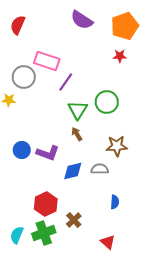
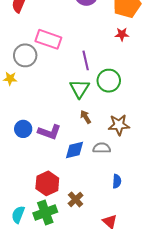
purple line: (66, 82) -> (86, 60), moved, turned -48
brown arrow: (77, 134) -> (86, 117), moved

